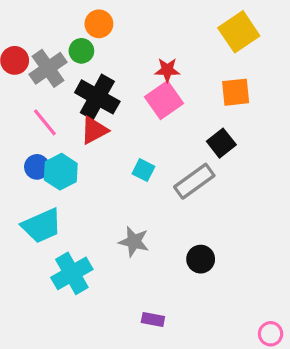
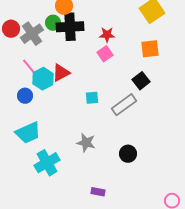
black cross: (97, 97) -> (70, 27), moved, turned -32
pink square: (164, 100) -> (105, 54), size x0.7
cyan square: (143, 170) -> (92, 98), turned -32
cyan hexagon: (61, 172) -> (43, 79), moved

